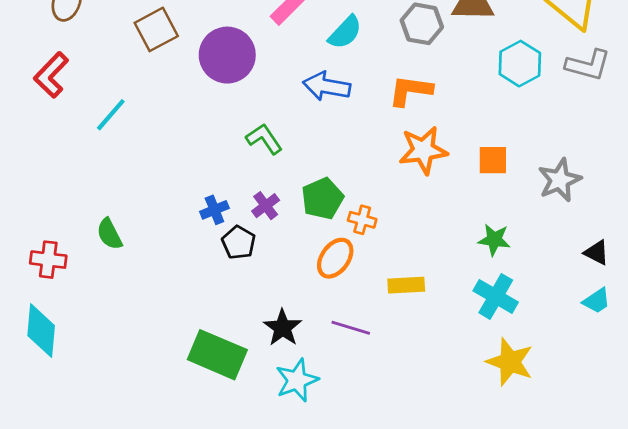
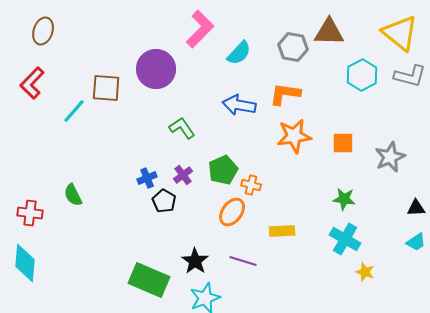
brown square: (156, 29) -> (106, 88), moved, turned 32
blue arrow: (327, 86) -> (239, 105), moved
black triangle: (597, 252) -> (416, 208), turned -30
yellow star: (510, 362) -> (365, 272), moved, size x0.6

